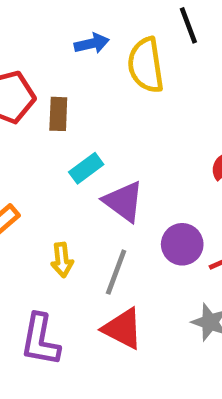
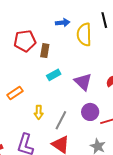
purple triangle: (124, 201) -> (83, 82), moved

